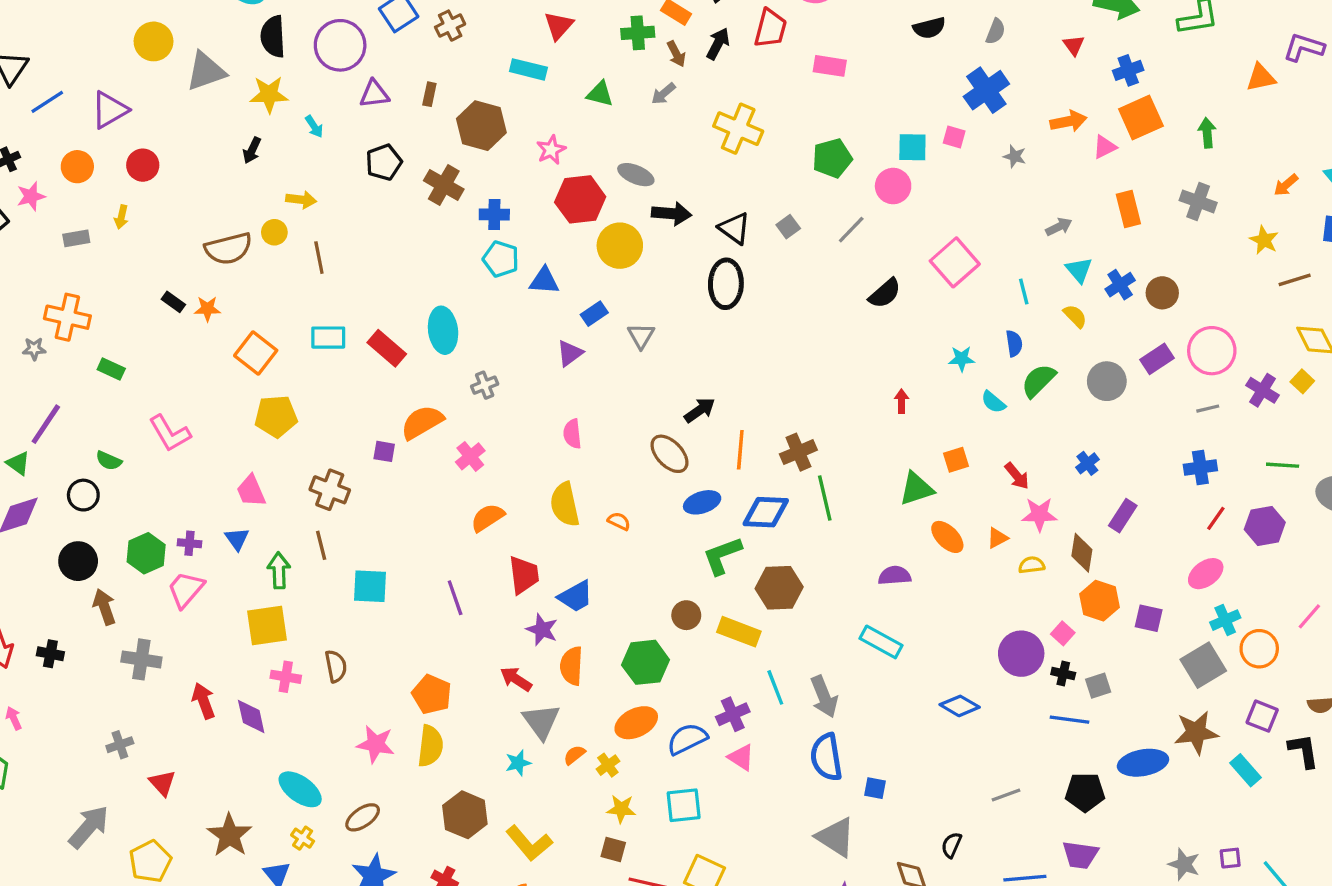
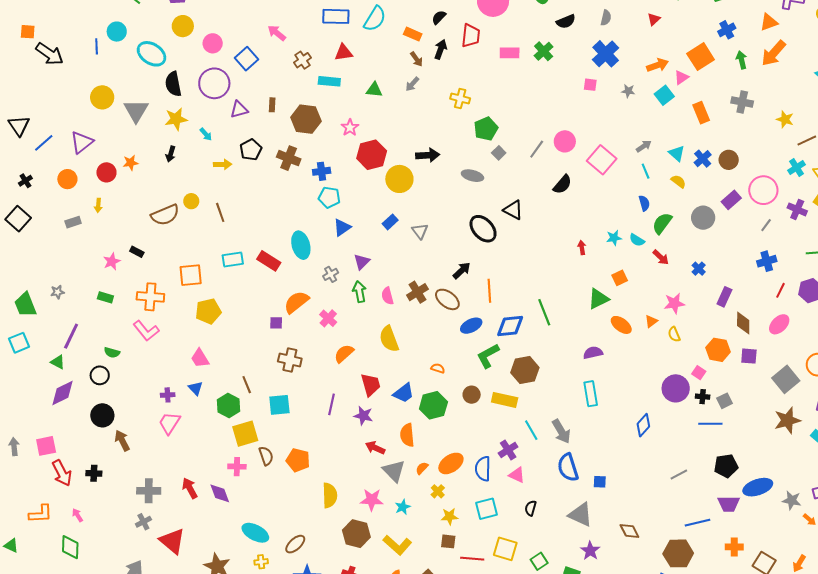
brown cross: (450, 26) -> (302, 60), moved
red triangle: (559, 26) -> (344, 52), turned 48
green cross: (638, 33) -> (544, 51), moved, turned -30
red triangle: (1074, 45) -> (654, 19), turned 32
blue cross: (1128, 70) -> (727, 30), moved
gray triangle: (206, 71) -> (136, 111), turned -32
yellow cross: (738, 129) -> (460, 99), size x0.7
cyan square: (912, 147) -> (664, 95), moved, turned -30
green pentagon: (832, 158) -> (486, 129), moved
gray ellipse: (636, 175) -> (472, 176), moved
orange arrow: (1286, 185) -> (774, 53), moved, size x1.8
pink circle: (893, 186) -> (565, 141), moved
pink star: (31, 196) -> (112, 261), moved
yellow arrow: (301, 200) -> (223, 164), moved
gray arrow: (1059, 227) -> (644, 146), moved
black triangle: (734, 228) -> (513, 210), moved
blue triangle: (544, 281) -> (342, 227), moved, turned -30
black ellipse: (726, 284) -> (483, 229), moved, turned -36
orange star: (207, 309) -> (131, 163), moved
orange cross: (67, 317) -> (150, 297), moved
orange square: (256, 353) -> (191, 275), turned -35
purple triangle: (570, 353) -> (362, 262), moved
cyan star: (962, 359) -> (614, 238), moved
gray line: (1208, 409) -> (766, 225), turned -32
brown cross: (798, 452) -> (417, 292), moved
red arrow: (1017, 476) -> (661, 257), moved
brown cross: (330, 490) -> (290, 360), moved
orange semicircle: (619, 521) -> (438, 368), moved
green hexagon: (146, 553) -> (228, 405), moved
brown diamond: (1082, 553) -> (743, 323), moved
yellow semicircle: (1032, 565) -> (674, 334), turned -98
green arrow: (279, 570) -> (359, 292), moved
purple line: (455, 598) -> (331, 404), turned 40
cyan cross: (1225, 620) -> (797, 167), moved
yellow square: (267, 625) -> (245, 434), moved
purple star: (542, 630) -> (363, 416), moved
cyan rectangle: (881, 642) -> (591, 394), turned 60
gray cross: (141, 659) -> (149, 491), moved
green hexagon: (646, 662) -> (433, 405), moved
orange pentagon: (432, 694) -> (298, 460), moved
blue diamond: (960, 706) -> (643, 425), turned -70
blue semicircle: (687, 739) -> (483, 469), turned -55
pink star: (376, 744) -> (372, 500), moved
orange semicircle: (574, 755) -> (422, 468), moved
cyan star: (518, 763) -> (403, 507), moved
blue ellipse: (1143, 763) -> (758, 487), moved
red triangle: (162, 783) -> (172, 541), size x1.6
yellow cross: (303, 838) -> (261, 562), turned -32
black semicircle: (951, 845) -> (531, 508), moved

